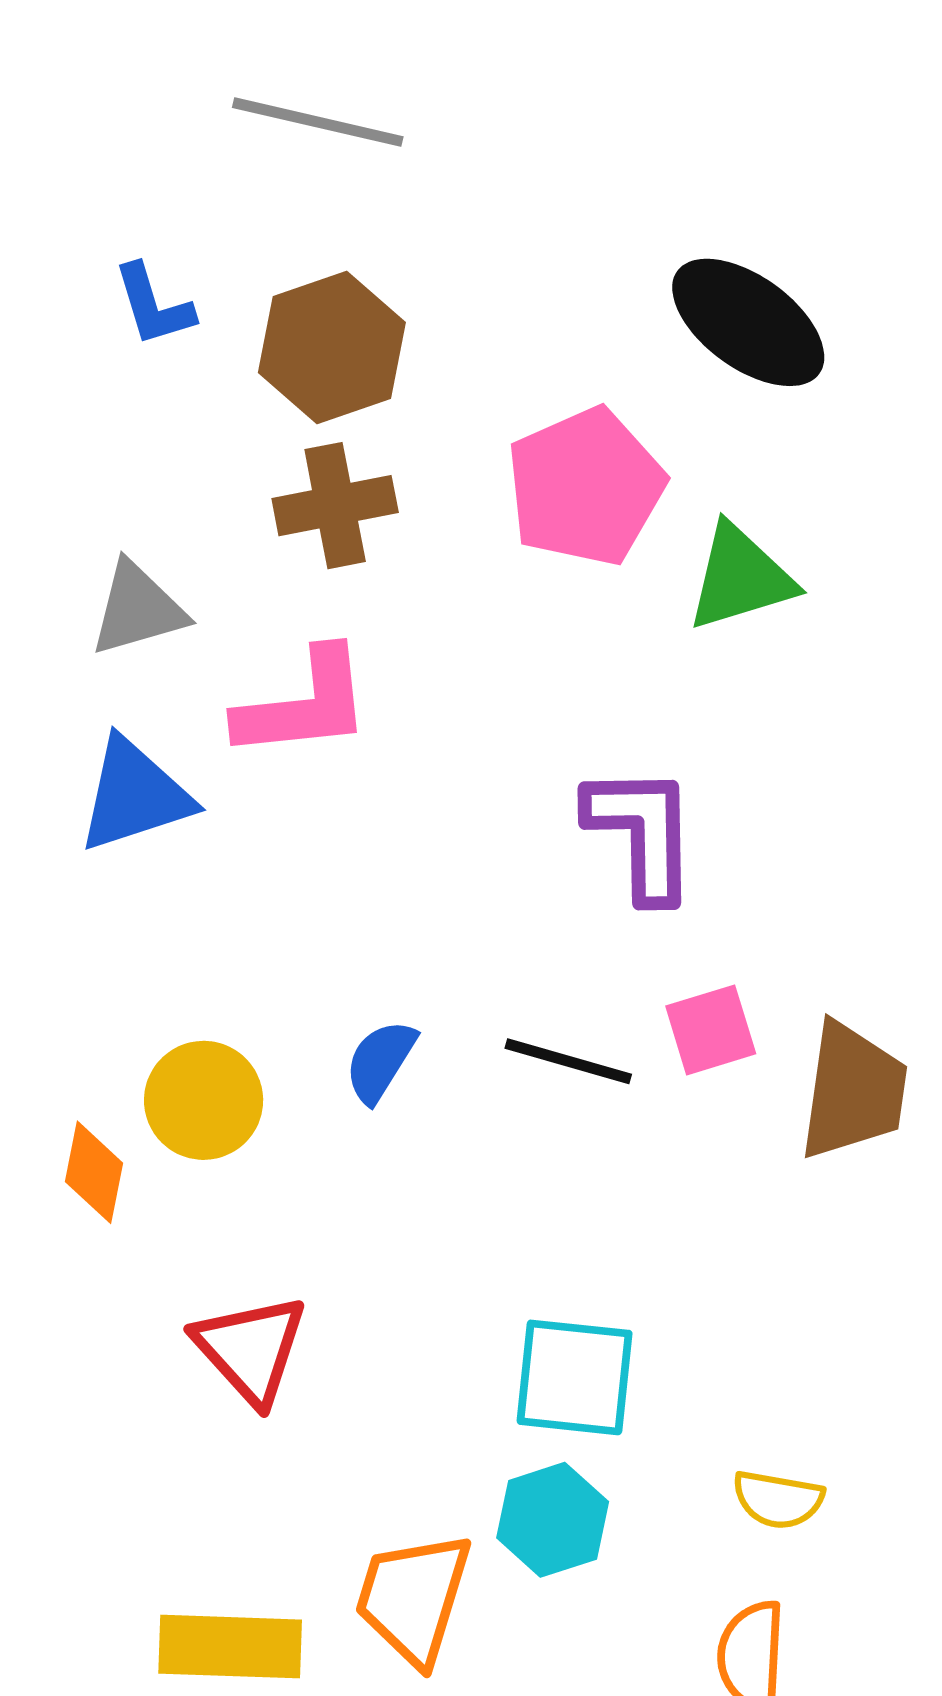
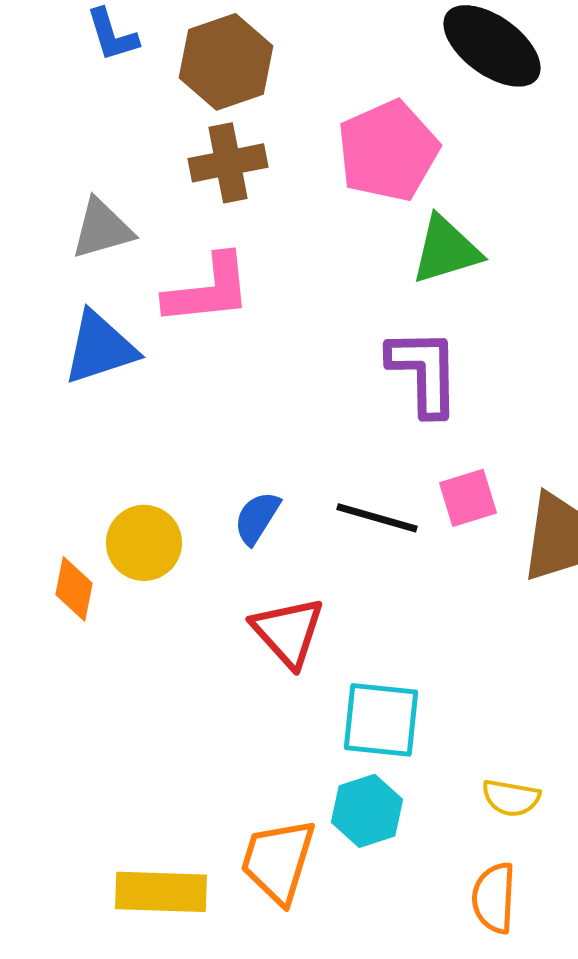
green triangle: (740, 578) -> (446, 250), moved
red triangle: (251, 1349) -> (288, 632), moved

